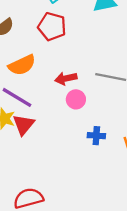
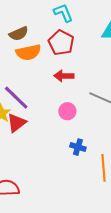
orange semicircle: (22, 65) -> (28, 52), moved
red arrow: (66, 78) -> (64, 76), moved

